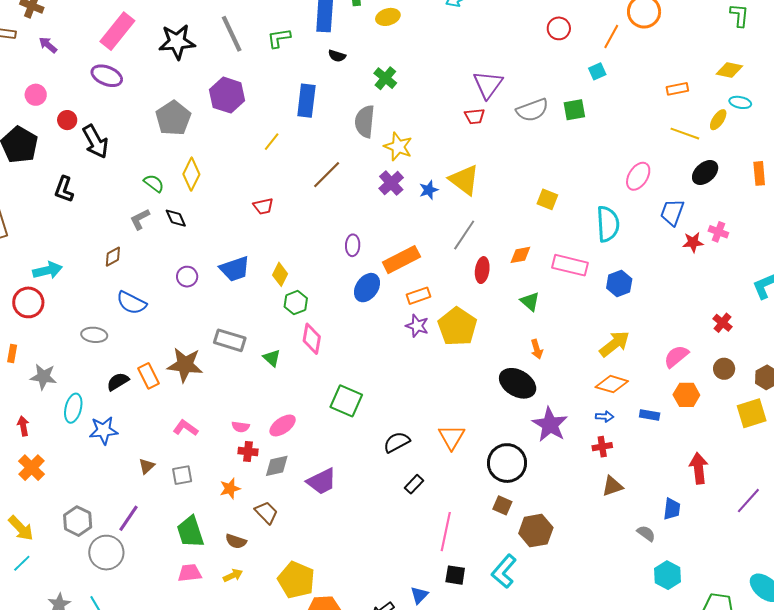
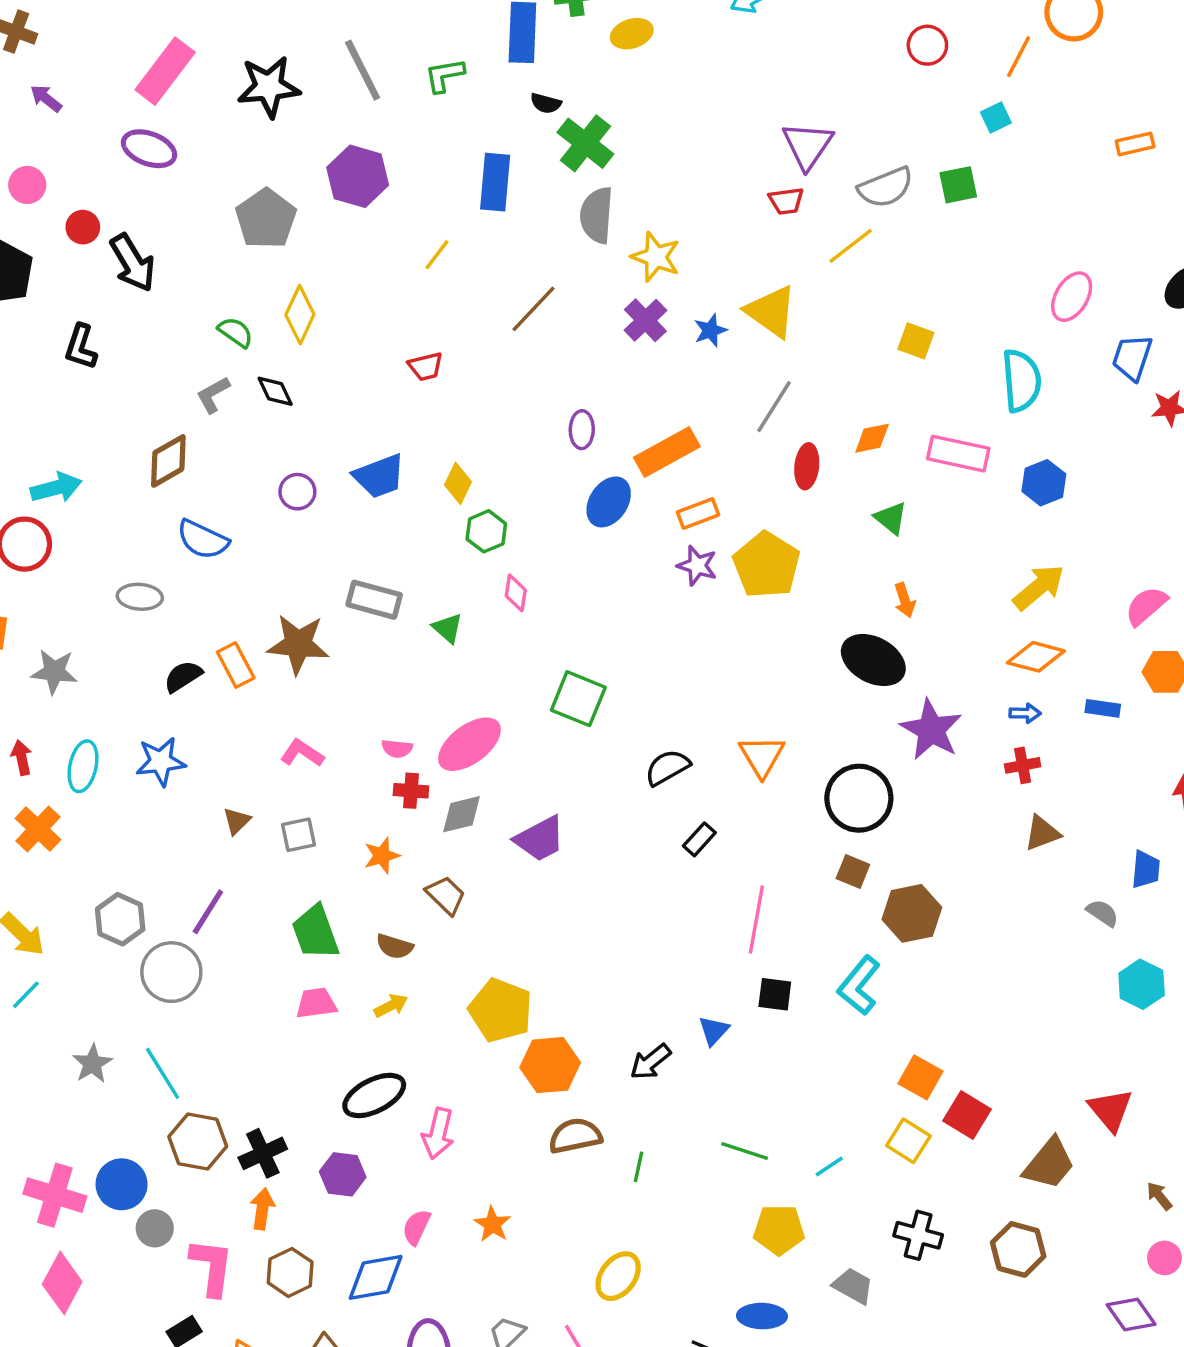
green cross: (385, 78) -> (585, 143), moved, size x1.4
yellow line: (685, 134) -> (851, 246), moved, turned -56
brown diamond: (113, 257) -> (168, 461), size x1.5
pink diamond: (312, 339) -> (516, 593), size x0.7
cyan ellipse: (73, 408) -> (83, 766), moved
pink ellipse: (283, 425) -> (469, 744), size x1.4

